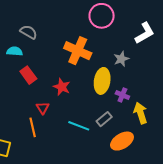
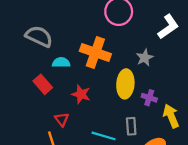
gray semicircle: (29, 32) -> (39, 36), size x1.4
cyan semicircle: (15, 51) -> (61, 62), moved
gray rectangle: (104, 119) -> (131, 126), turned -49

